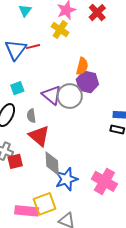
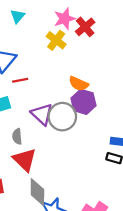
red cross: (97, 13) -> (85, 27), moved
red line: (33, 47) -> (20, 80), moved
orange semicircle: (82, 66) -> (79, 84), turned 96

